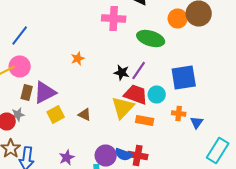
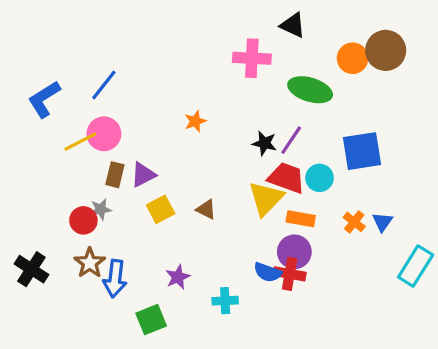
purple triangle: (45, 92) -> (143, 175), size x0.7
orange cross: (179, 114) -> (354, 222), moved, turned 32
purple circle: (106, 156) -> (294, 252), moved

